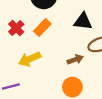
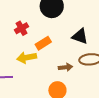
orange rectangle: (42, 27) -> (43, 43), moved

